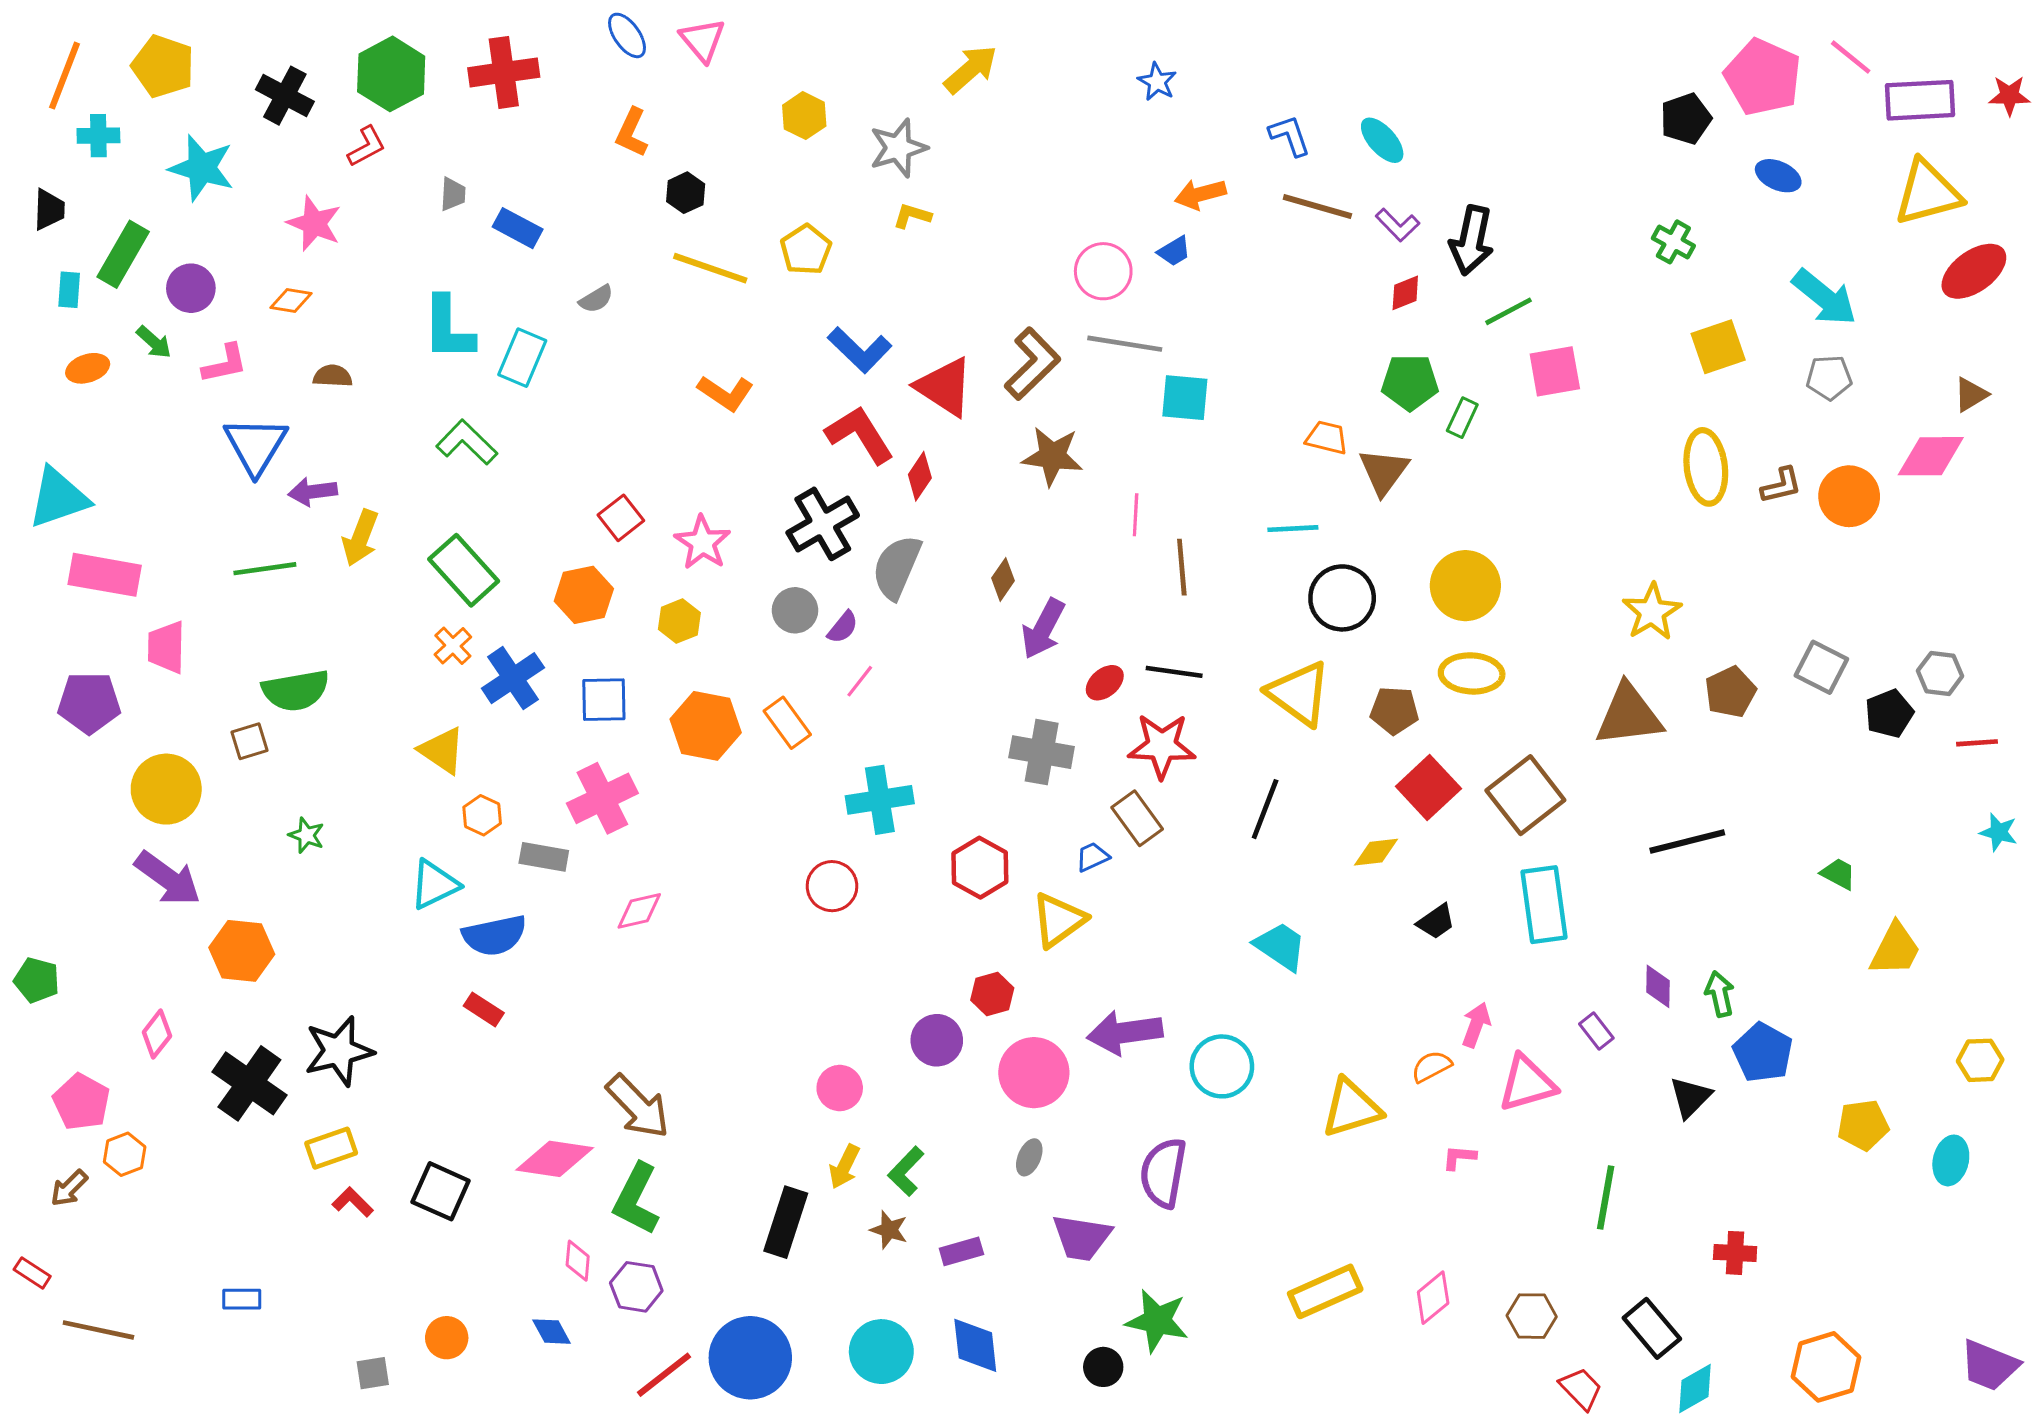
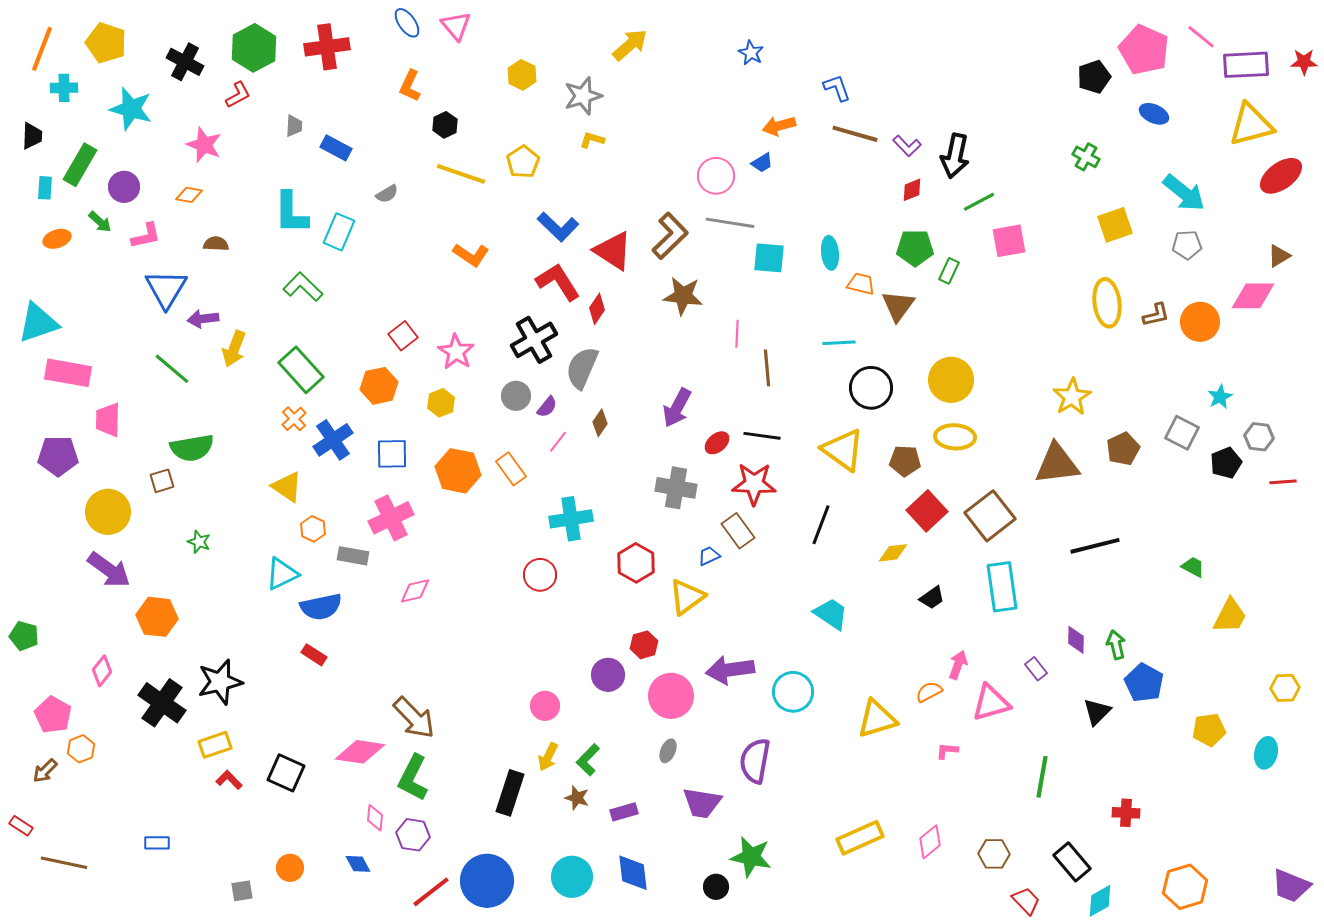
cyan ellipse: (1382, 140) -> (830, 253), moved, turned 36
green line: (265, 569) -> (172, 369), turned 48
brown diamond: (1003, 579) -> (600, 423), moved
cyan star: (1999, 832) -> (1220, 397), moved, turned 30

